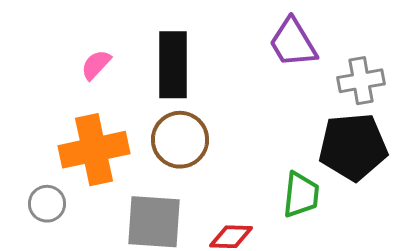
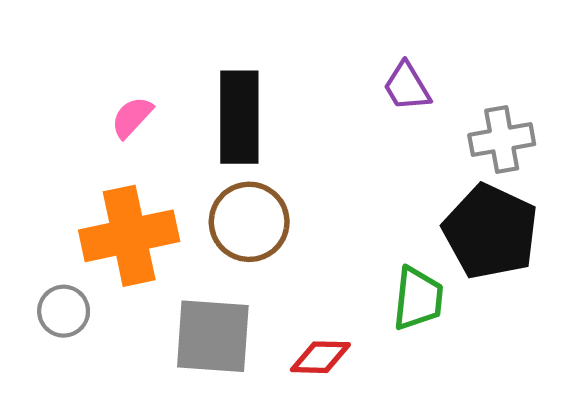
purple trapezoid: (293, 43) -> (407, 87), size x0.7
black pentagon: (353, 147) -> (491, 232), turned 30

